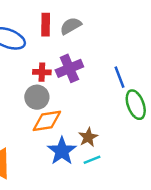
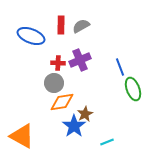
brown star: (88, 137) -> (85, 114), moved
cyan line: (92, 160) -> (107, 142), moved

